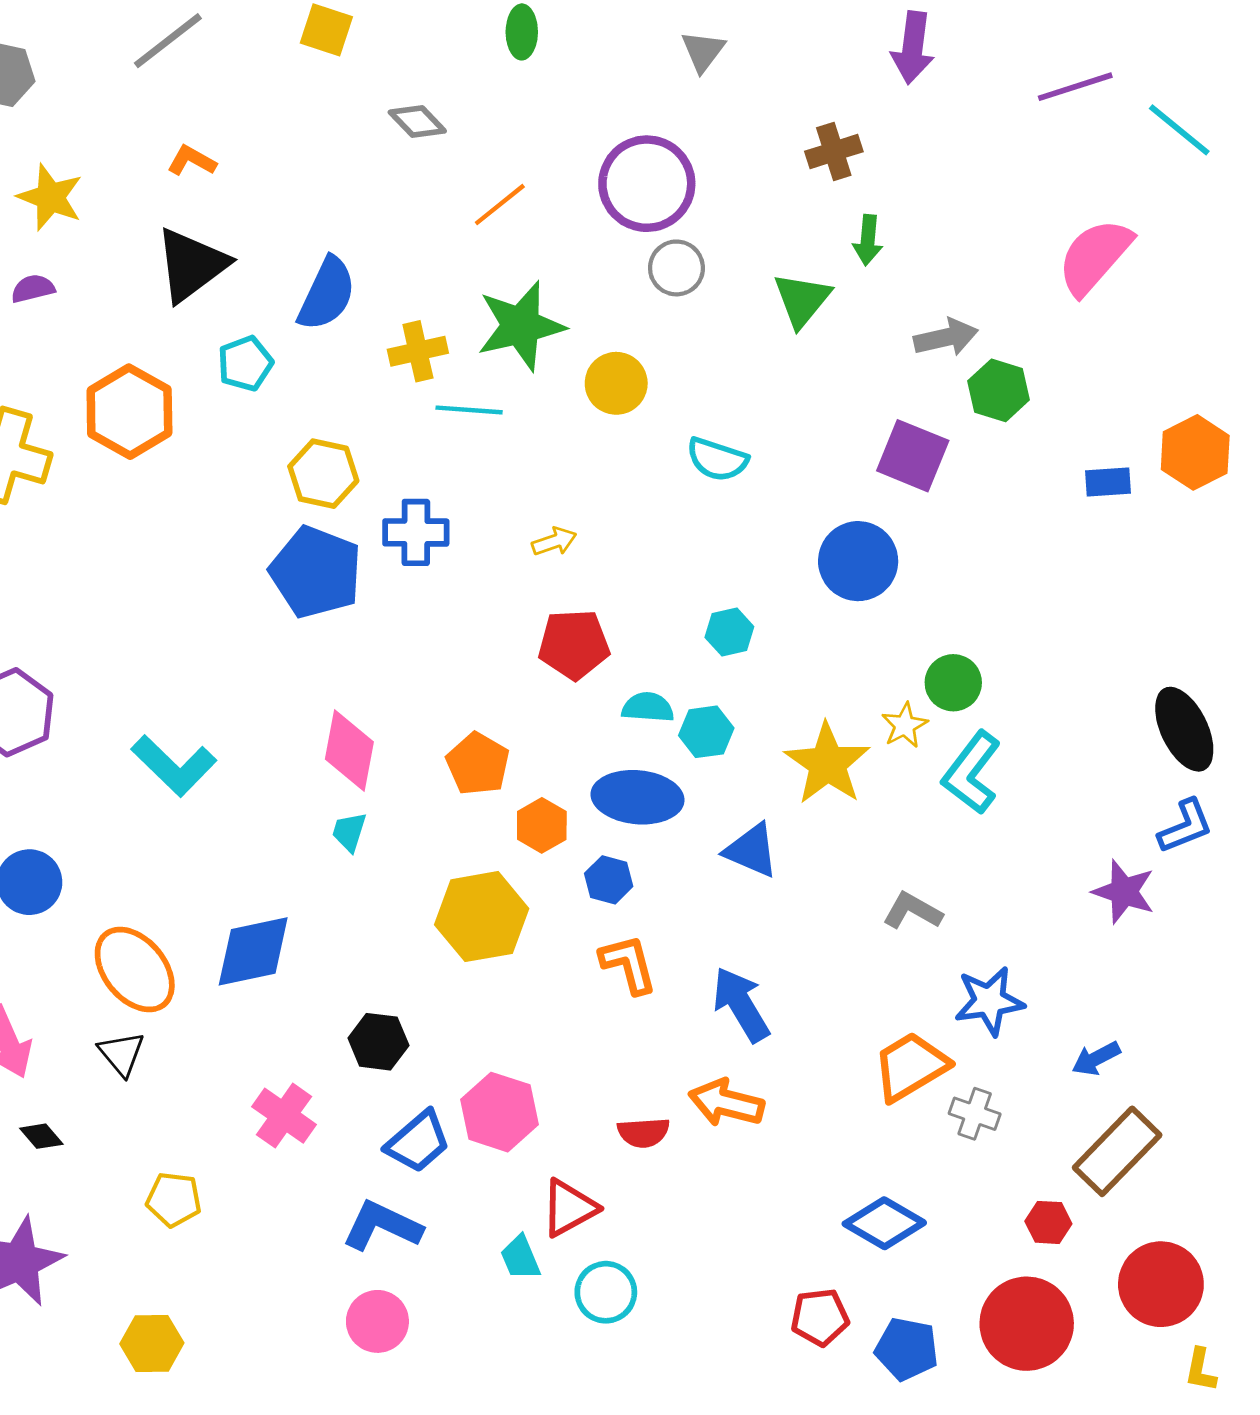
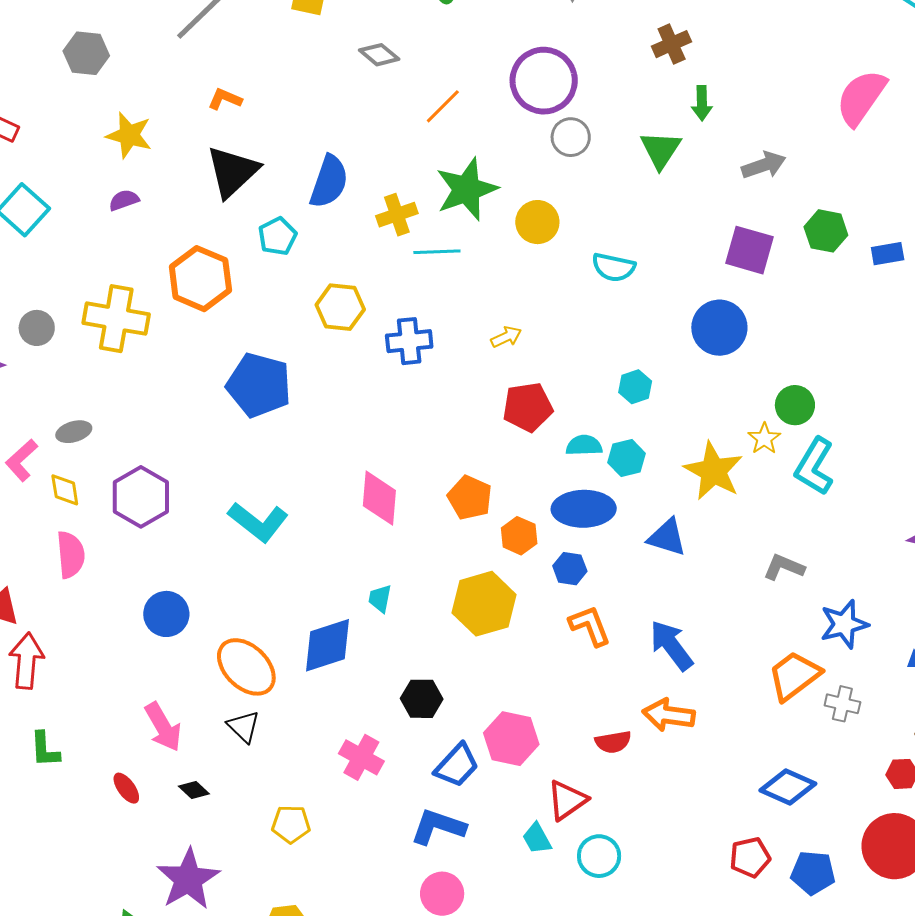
green hexagon: (999, 390) -> (826, 231), moved
blue pentagon: (316, 572) -> (259, 385), moved
cyan trapezoid: (349, 832) -> (380, 599), moved

